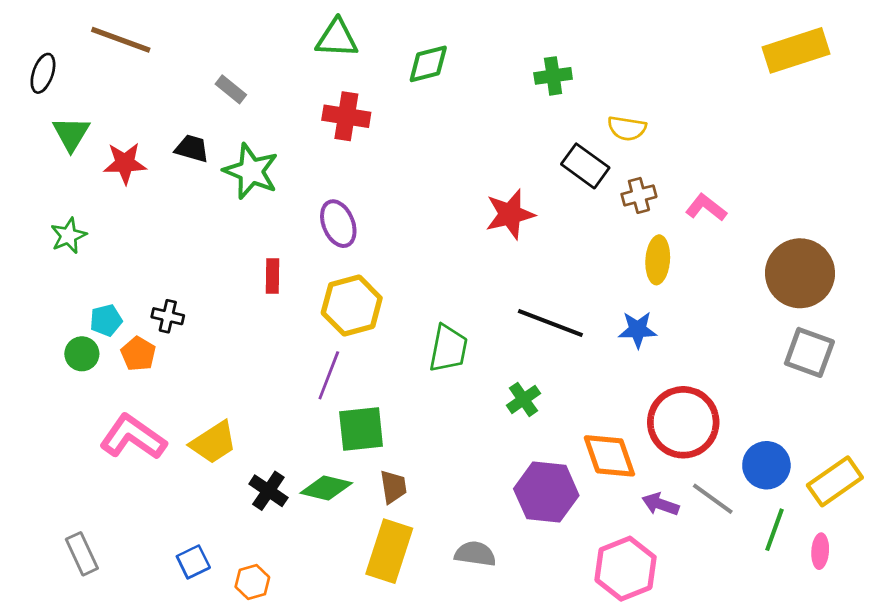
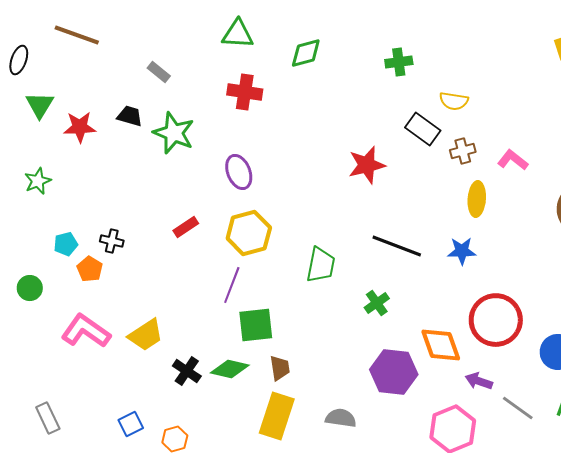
red rectangle: (272, 276) -> (186, 227), moved, turned 55
green circle: (82, 354) -> (30, 288), moved
gray line: (713, 499) -> (518, 408), moved

